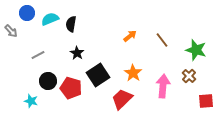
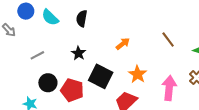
cyan semicircle: (50, 19) -> (50, 17), turned -114
black semicircle: (71, 24) -> (82, 18), moved
orange arrow: (130, 36) -> (123, 44), moved
black square: (98, 75) -> (101, 76), turned -30

